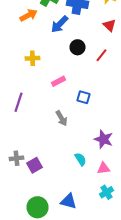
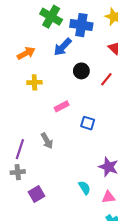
orange arrow: (28, 15) -> (26, 53), moved
purple line: (18, 102) -> (20, 149), moved
gray arrow: (62, 118) -> (47, 141), moved
gray cross: (16, 158) -> (18, 172), moved

